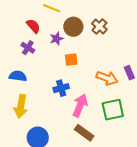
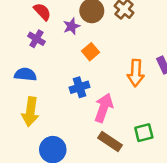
orange square: (71, 60) -> (91, 52), turned -32
orange arrow: (107, 78) -> (136, 73), turned 75
green square: (113, 110) -> (144, 133), moved, size x0.7

